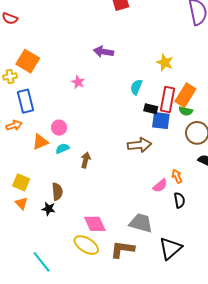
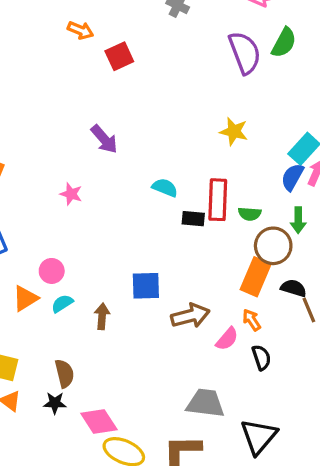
purple arrow: (104, 52) -> (104, 139), turned -132
yellow star: (165, 62) -> (234, 131), moved
cyan semicircle: (136, 87) -> (165, 188), turned 98
orange rectangle: (185, 95) -> (256, 277), moved
blue square: (161, 121) -> (146, 286), moved
brown arrow: (139, 145) -> (190, 316), moved
pink diamond: (95, 224) -> (99, 422), moved

